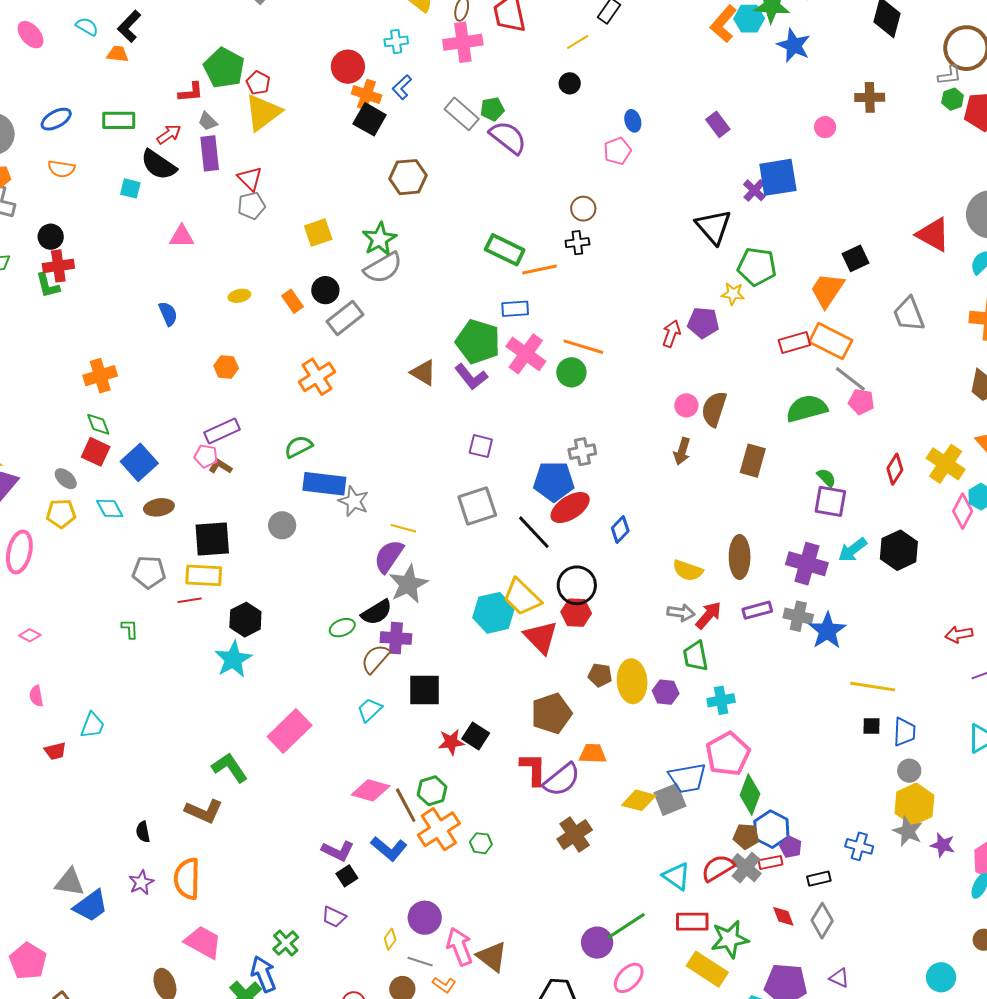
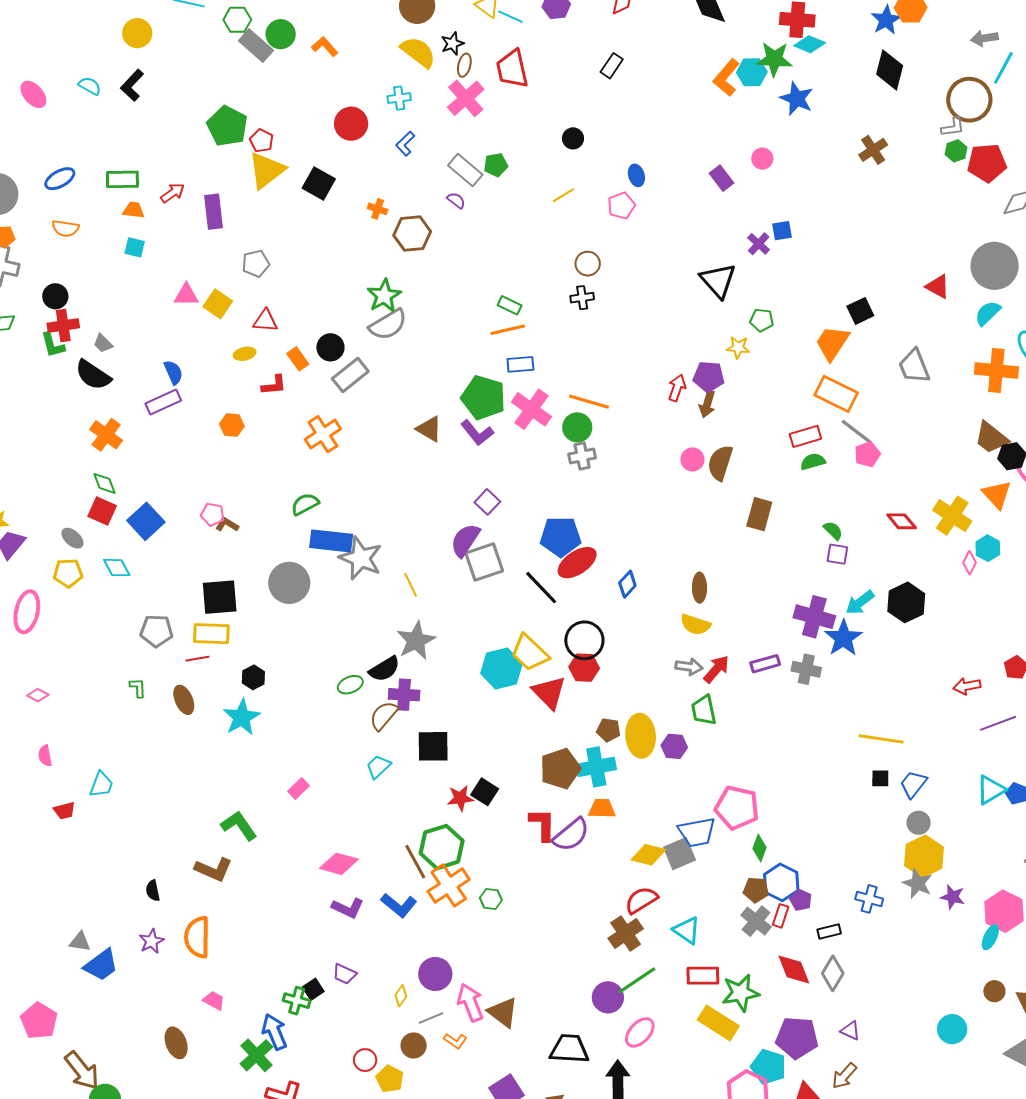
pink cross: (463, 42) -> (466, 98), turned -33
yellow line: (578, 42) -> (563, 195), moved
orange trapezoid: (118, 54) -> (134, 210), moved
red L-shape: (191, 92) -> (274, 385), moved
orange cross: (367, 95) -> (378, 209), moved, size x0.7
brown cross: (870, 97) -> (873, 150), turned -32
black square: (370, 119) -> (319, 183), moved
gray trapezoid: (208, 121) -> (103, 343), moved
pink circle: (825, 127) -> (762, 159), moved
purple semicircle: (508, 137) -> (456, 200), moved, size x0.5
black semicircle: (159, 165) -> (93, 375), moved
blue square: (778, 177) -> (782, 231), size x0.5
red triangle: (250, 179) -> (265, 321), moved, turned -40
yellow square: (318, 233) -> (218, 304), moved, turned -36
red triangle: (933, 235) -> (938, 286), size x0.7
green rectangle: (505, 250) -> (510, 305), size x0.6
green pentagon: (757, 267) -> (762, 320), size x0.6
orange line: (539, 270) -> (508, 330), moved
red rectangle: (794, 343) -> (805, 436), moved
orange cross: (100, 376) -> (106, 435), turned -36
pink pentagon: (861, 402) -> (867, 454), turned -30
green semicircle: (807, 409) -> (813, 462), size x0.6
purple rectangle: (222, 431) -> (163, 402), moved
purple square: (481, 446) -> (487, 502), turned 30
brown arrow: (682, 451) -> (707, 404), moved
gray cross: (582, 452) -> (582, 456), moved
red diamond: (895, 469) -> (902, 521), turned -72
gray star: (354, 501) -> (361, 558), size x1.4
purple square: (830, 501) -> (837, 554), size x0.7
brown ellipse: (159, 507) -> (184, 700), moved, turned 76
pink diamond: (963, 511) -> (970, 563), size x0.7
gray circle: (282, 525) -> (289, 583), size x1.5
yellow line: (403, 528) -> (411, 585), turned 50
purple semicircle: (389, 556) -> (465, 540), moved
brown ellipse: (740, 557) -> (700, 588), moved, size x0.7
black hexagon: (245, 620) -> (253, 677), size x0.7
blue star: (827, 631) -> (843, 638), moved
cyan cross: (721, 700) -> (596, 767), moved, size x1.4
pink rectangle: (290, 731) -> (299, 788), size x0.5
blue trapezoid: (904, 732) -> (913, 784), turned -144
pink pentagon: (728, 754) -> (737, 808), turned -30
pink diamond: (371, 790) -> (339, 864), moved
green hexagon: (432, 791) -> (442, 847), size x1.5
green diamond: (750, 795) -> (759, 848), size x0.7
brown cross: (575, 834) -> (626, 933), moved
red rectangle: (771, 862) -> (781, 916), turned -60
red semicircle: (718, 868) -> (641, 900), moved
black square: (347, 876) -> (313, 989), moved
gray triangle: (70, 882) -> (80, 942), size x0.7
red diamond: (783, 916) -> (794, 970), size x1.5
pink trapezoid: (203, 942) -> (214, 1001), size x0.6
green cross: (286, 943) -> (297, 1001), turned -32
gray line: (420, 962) -> (431, 1018), turned -40

